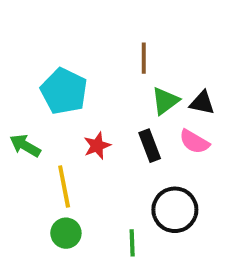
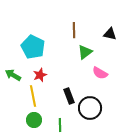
black triangle: (202, 103) -> (110, 34), moved
red star: (97, 146) -> (40, 75), moved
black rectangle: (150, 146) -> (69, 96), moved
green line: (132, 243) -> (60, 125), moved

